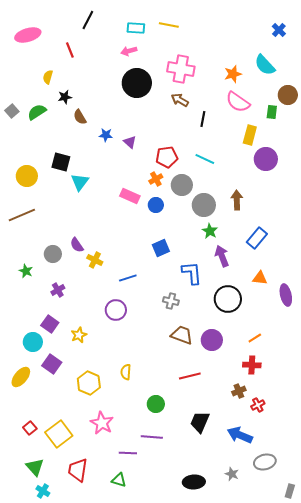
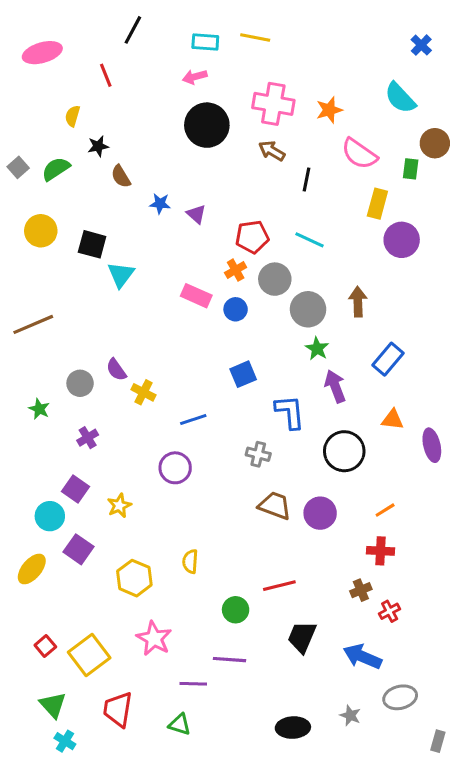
orange star: (233, 74) -> (329, 110), moved
yellow circle: (27, 176) -> (41, 231), moved
red line: (190, 376) -> (279, 586), moved

